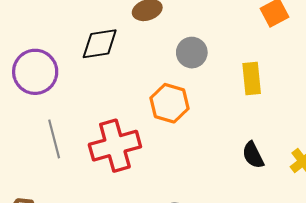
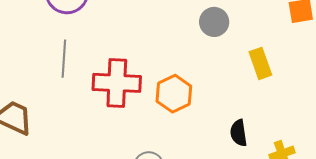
yellow rectangle: (252, 79) -> (260, 63), turned -32
orange hexagon: (170, 103) -> (174, 94), moved

